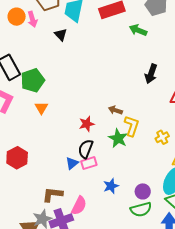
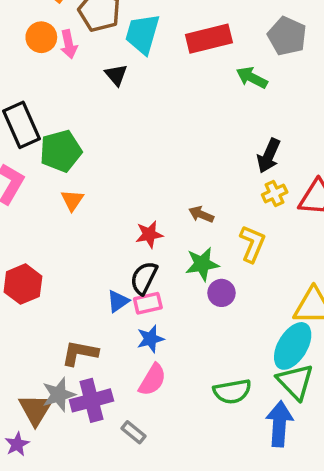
yellow L-shape: (132, 126) -> (252, 244), moved
yellow cross: (162, 137) -> (275, 194), moved
green star: (118, 138) -> (202, 264), turned 30
blue star: (111, 186) -> (150, 339), moved
purple circle: (143, 191) -> (221, 293), moved
pink semicircle: (79, 206) -> (152, 380), moved

